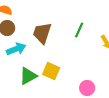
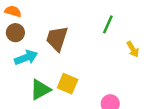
green line: (79, 30) -> (108, 24), moved

